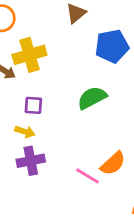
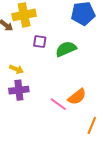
purple square: (33, 105) -> (40, 42), moved

